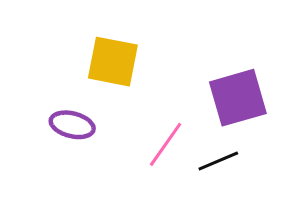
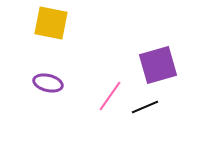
yellow square: (113, 62) -> (51, 23), moved

